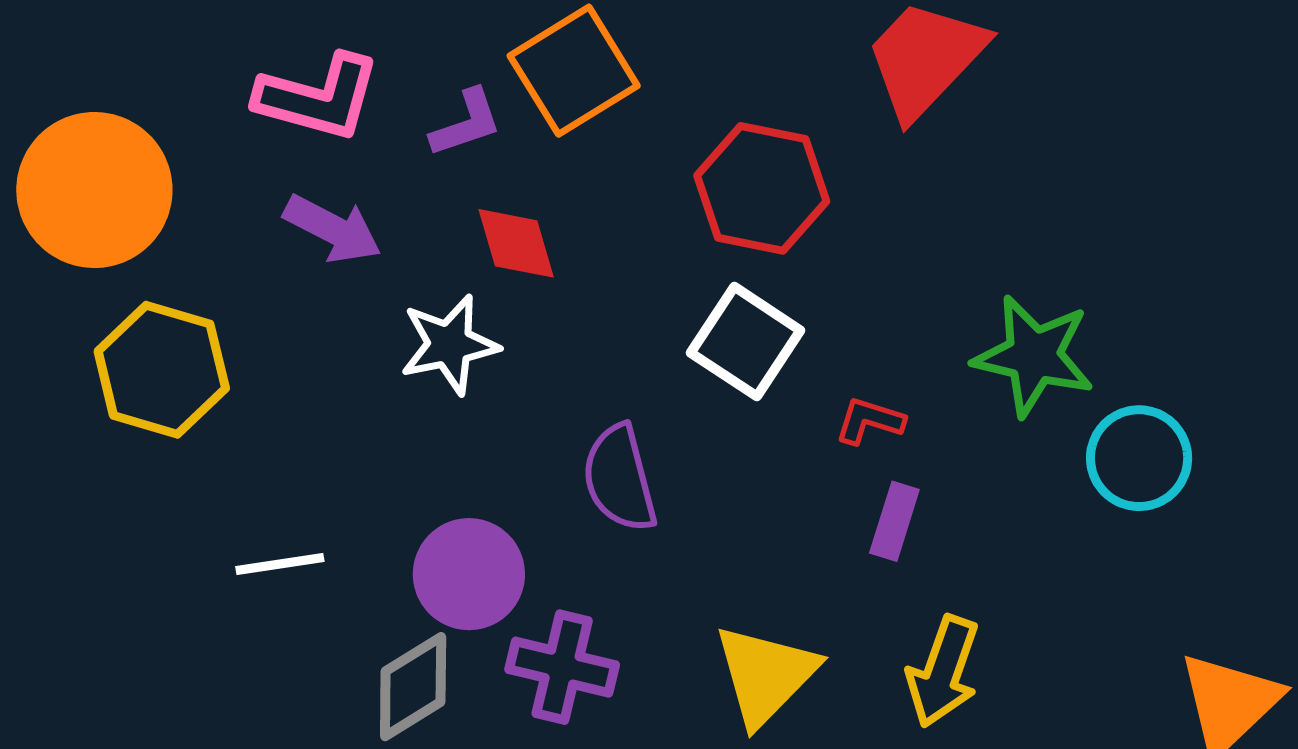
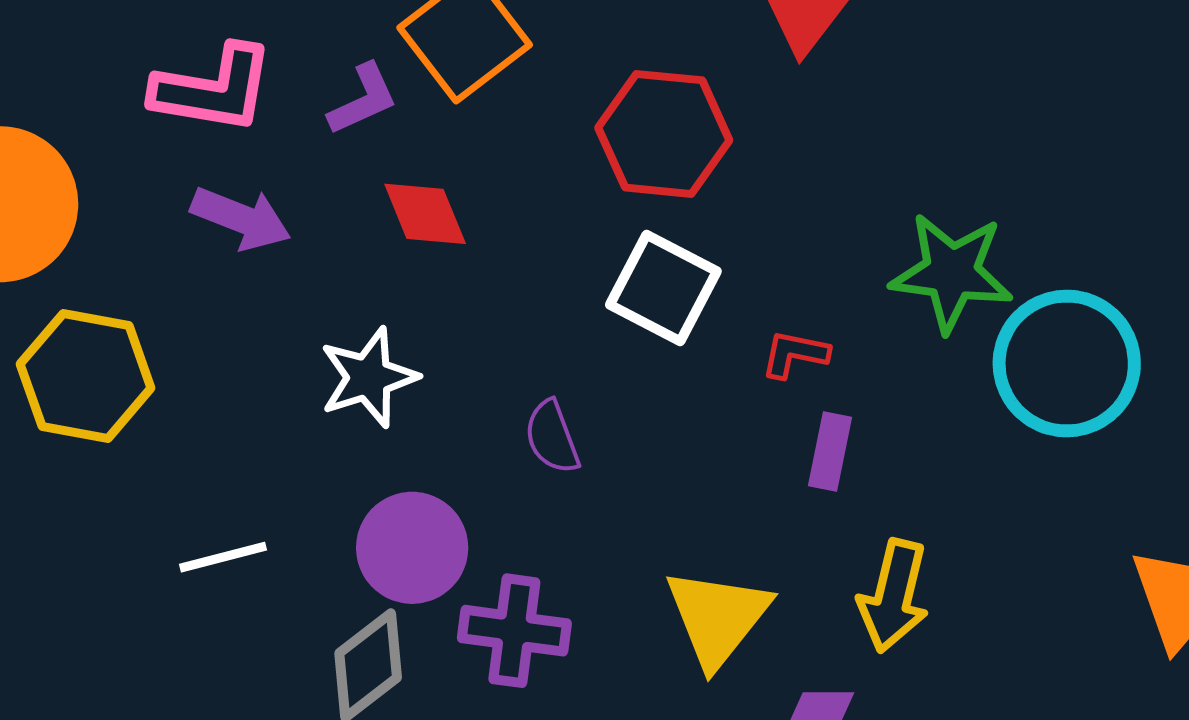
white star: (449, 345) -> (369, 377), moved
cyan circle: (1139, 458) -> (1067, 364), size x1.4
purple semicircle: (620, 478) -> (552, 437), size x0.7

